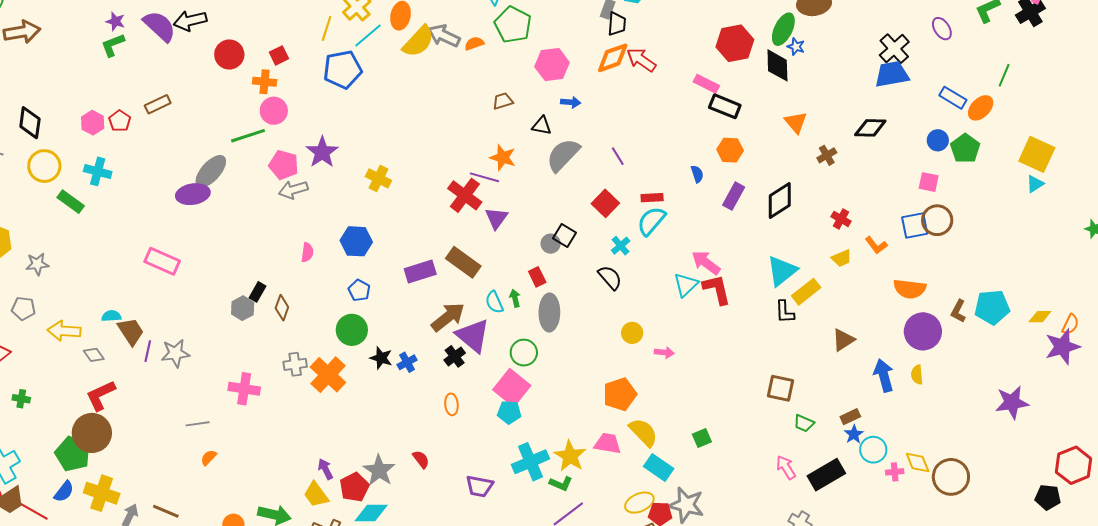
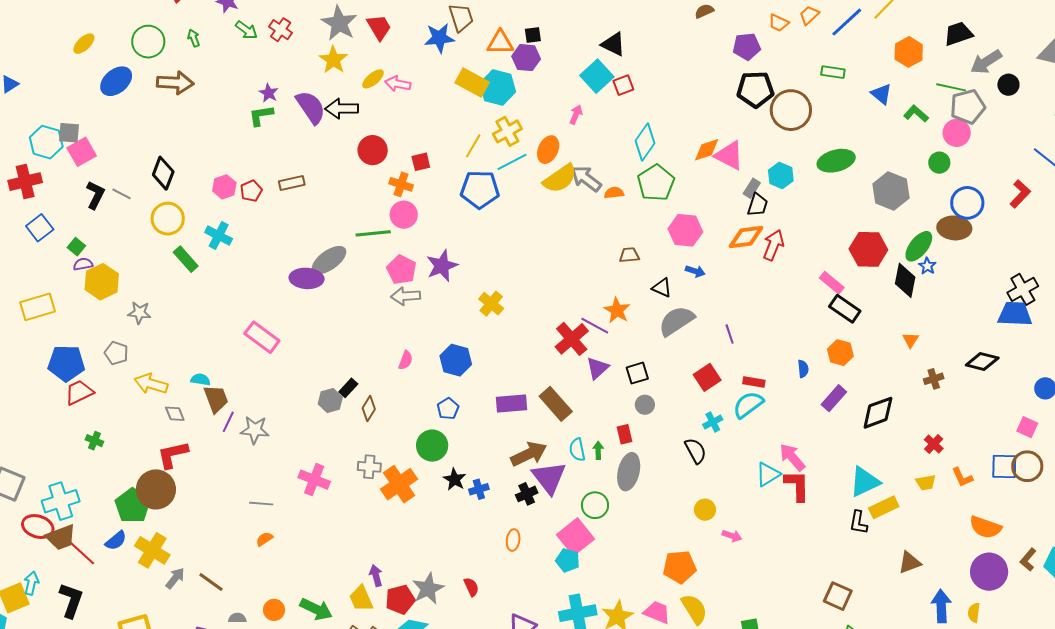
red arrow: (641, 60) -> (773, 245), turned 64
orange triangle: (796, 122) -> (911, 340), size x0.7
black square: (565, 236) -> (637, 373), moved, turned 30

